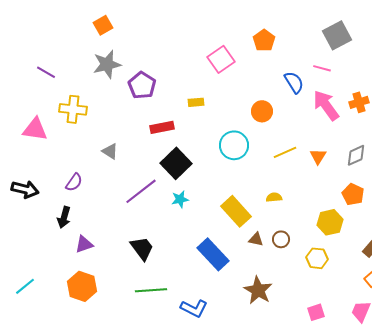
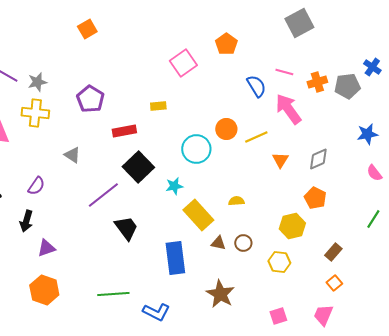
orange square: (103, 25) -> (87, 29), moved
gray square: (337, 35) -> (299, 23), moved
gray star: (107, 64) -> (37, 82), moved, size x0.7
purple pentagon: (142, 85) -> (90, 99), moved
orange cross: (359, 102) -> (317, 82), moved
orange circle: (262, 111) -> (226, 129), moved
yellow line: (285, 152) -> (256, 137), moved
cyan star: (180, 199) -> (174, 186), moved
black trapezoid: (142, 248) -> (126, 228), moved
blue rectangle: (213, 254) -> (175, 258), turned 36

